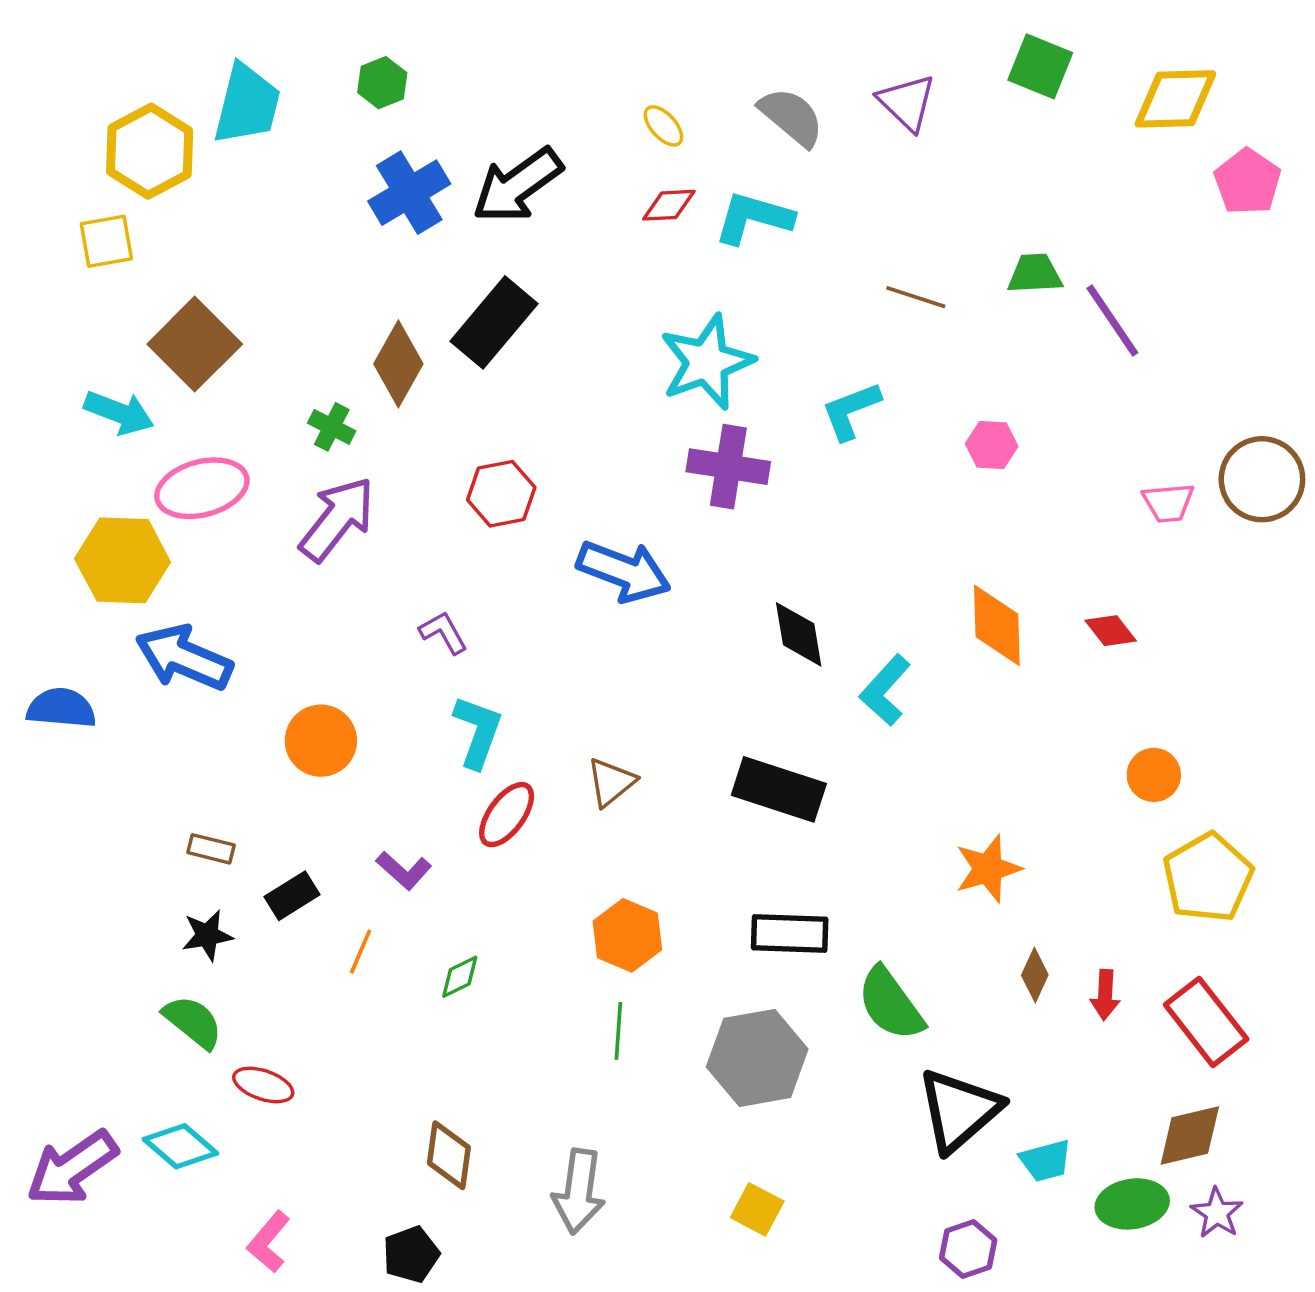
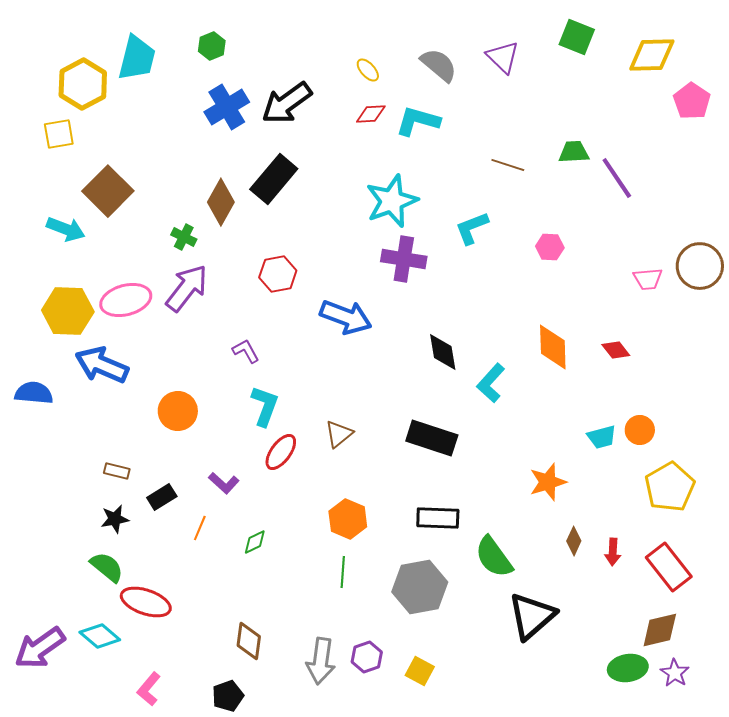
pink ellipse: (202, 488) -> (126, 300), moved
red ellipse: (263, 1085) -> (146, 602), size x1.5
cyan trapezoid: (1046, 1161) -> (602, 437), moved
purple hexagon: (968, 1249) -> (367, 657), moved

